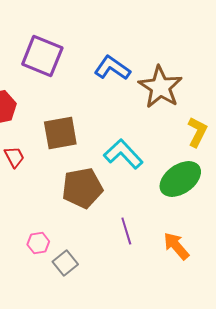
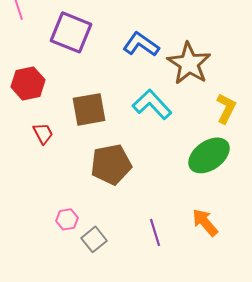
cyan L-shape: (123, 154) -> (152, 104), moved
purple line: (126, 231) -> (155, 232), moved

